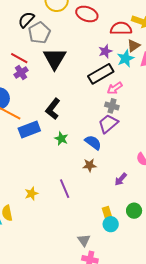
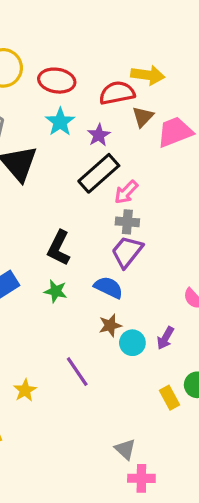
cyan star: (125, 58) -> (60, 122), moved
black L-shape: (53, 109) -> (59, 248), moved
yellow rectangle: (107, 214) -> (170, 398), moved
cyan circle: (111, 224) -> (132, 343), moved

